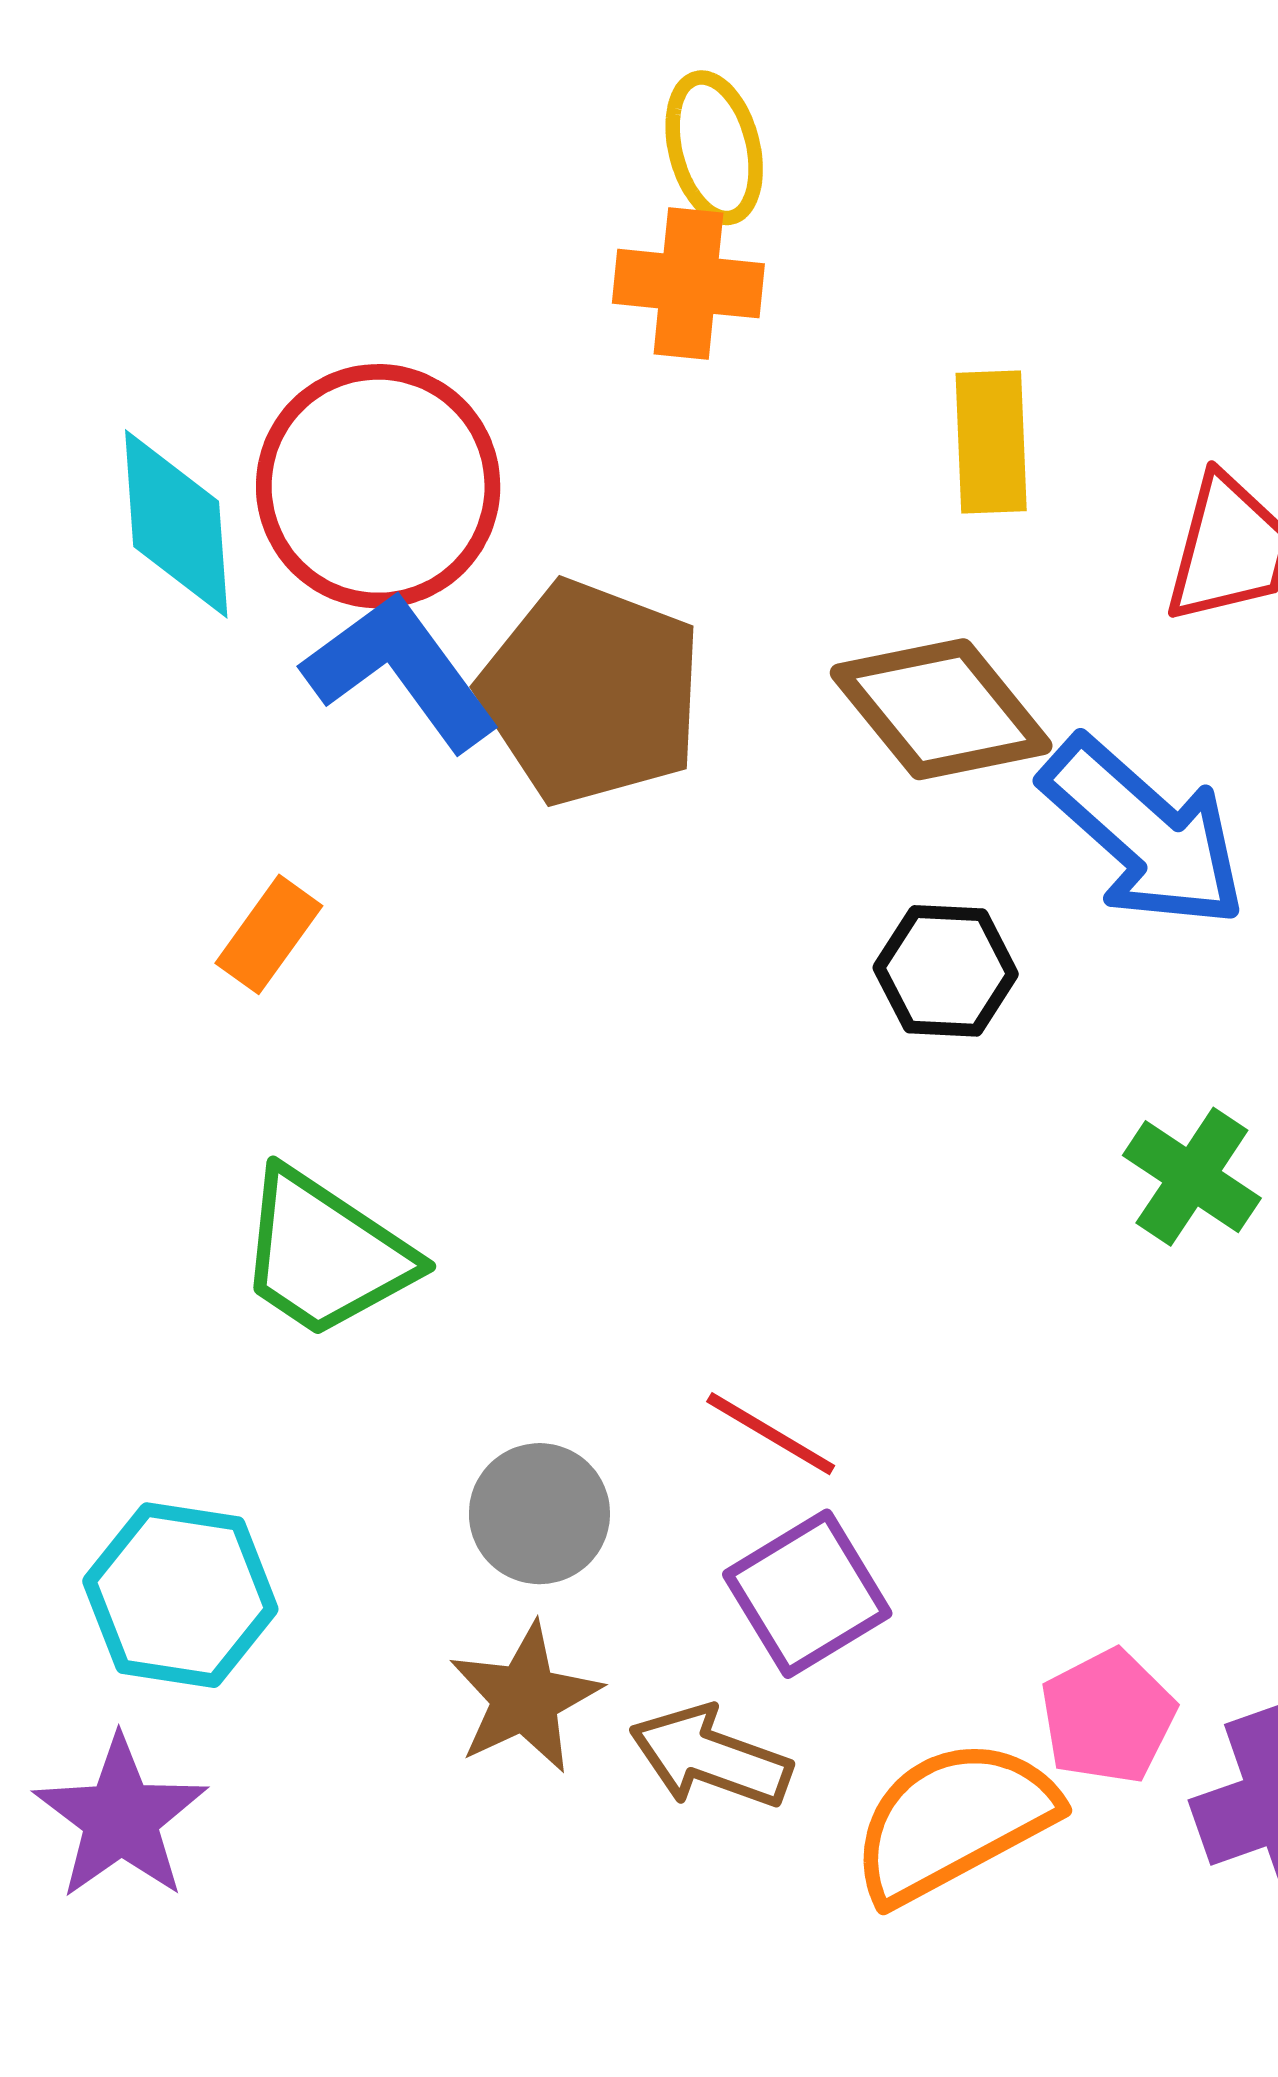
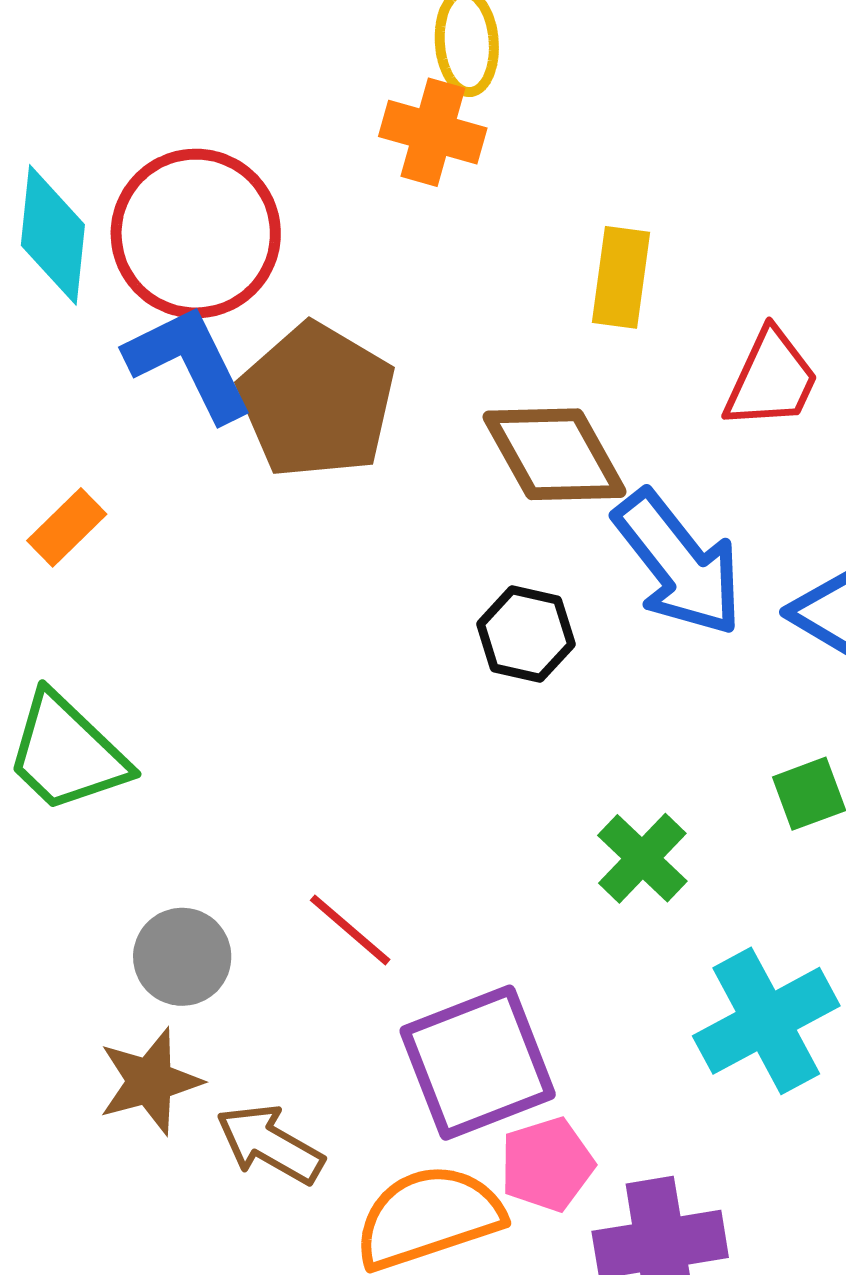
green cross: (1192, 1177) -> (642, 858), moved
purple square: (807, 1594) -> (478, 1063), moved, size x1.4

